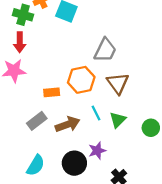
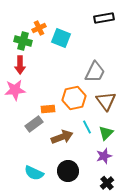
gray rectangle: (37, 121) -> (34, 124), moved
purple star: (97, 151) -> (104, 156), moved
cyan semicircle: (36, 165) -> (34, 173), turned 84

